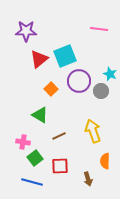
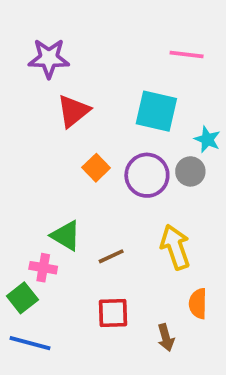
cyan square: (65, 56) -> (156, 111), moved, turned 35
purple circle: (79, 81) -> (147, 175), moved
green triangle: (40, 115) -> (66, 236), moved
green square: (35, 158) -> (22, 298), moved
blue line: (32, 182) -> (30, 343), moved

